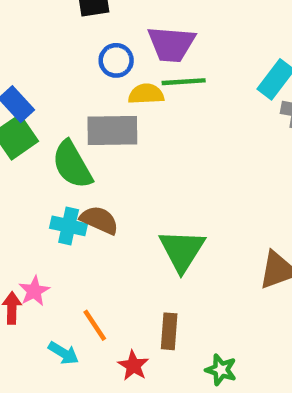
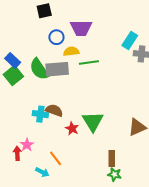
green line: (184, 82) -> (89, 63), moved
green semicircle: (72, 165) -> (39, 69), moved
brown rectangle: (169, 331) -> (112, 159), moved
red star: (133, 366) -> (72, 129), moved

